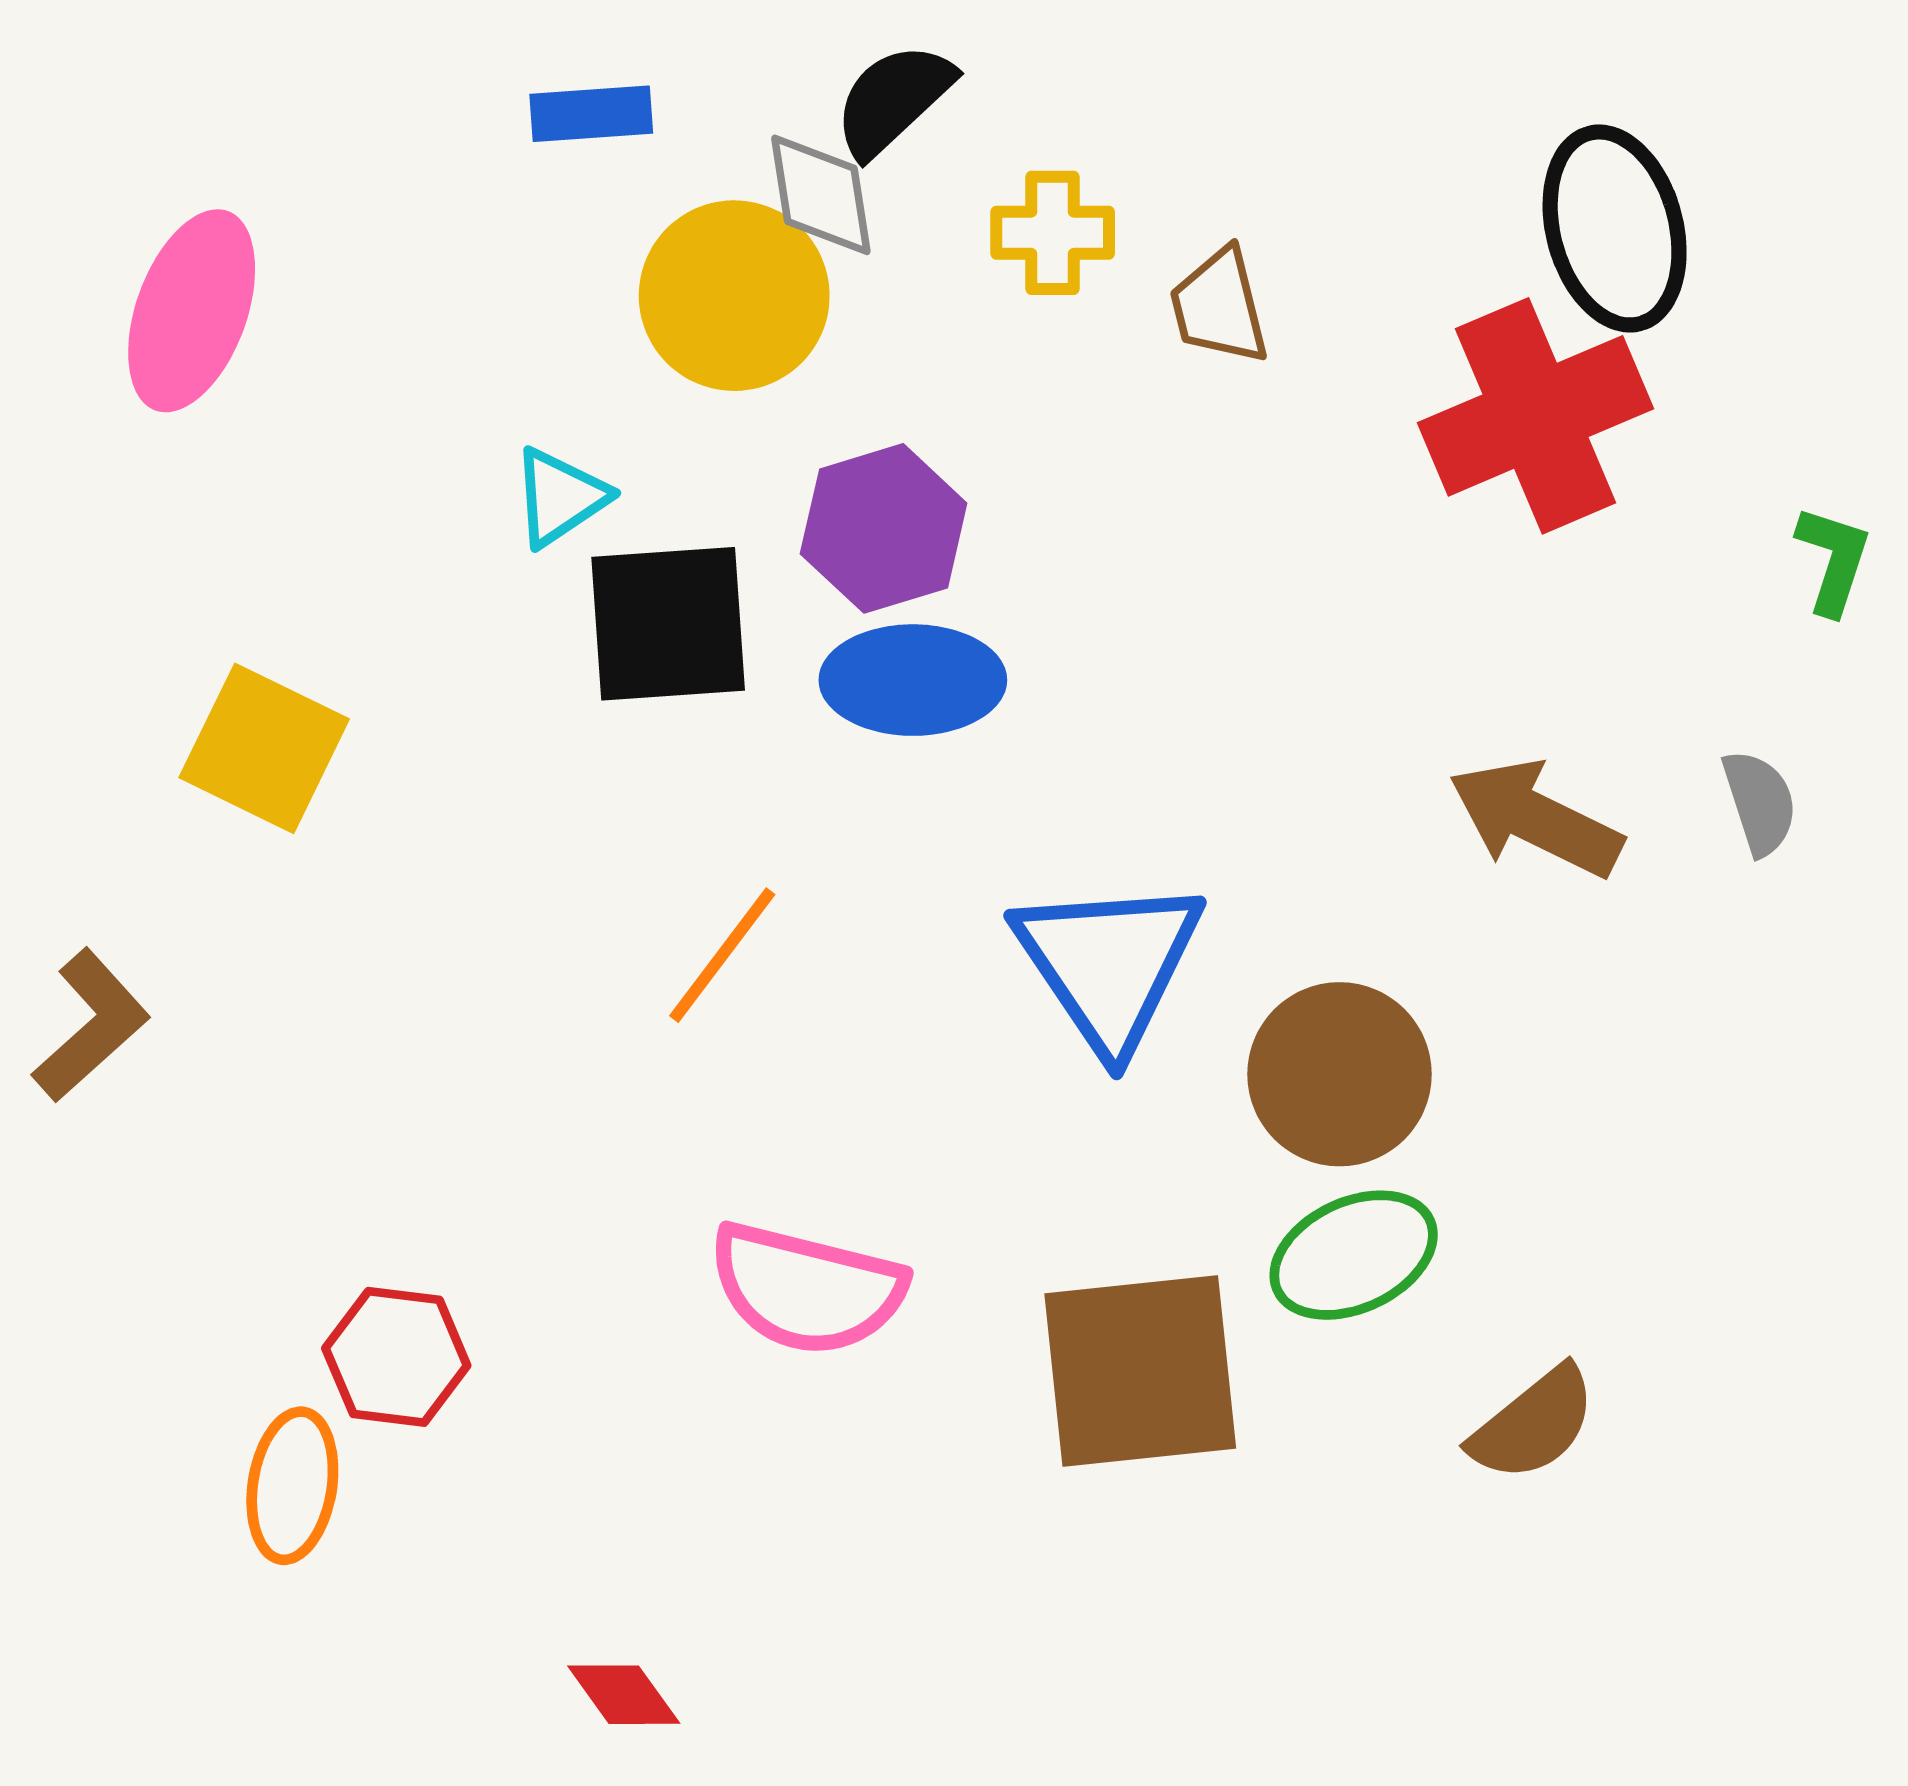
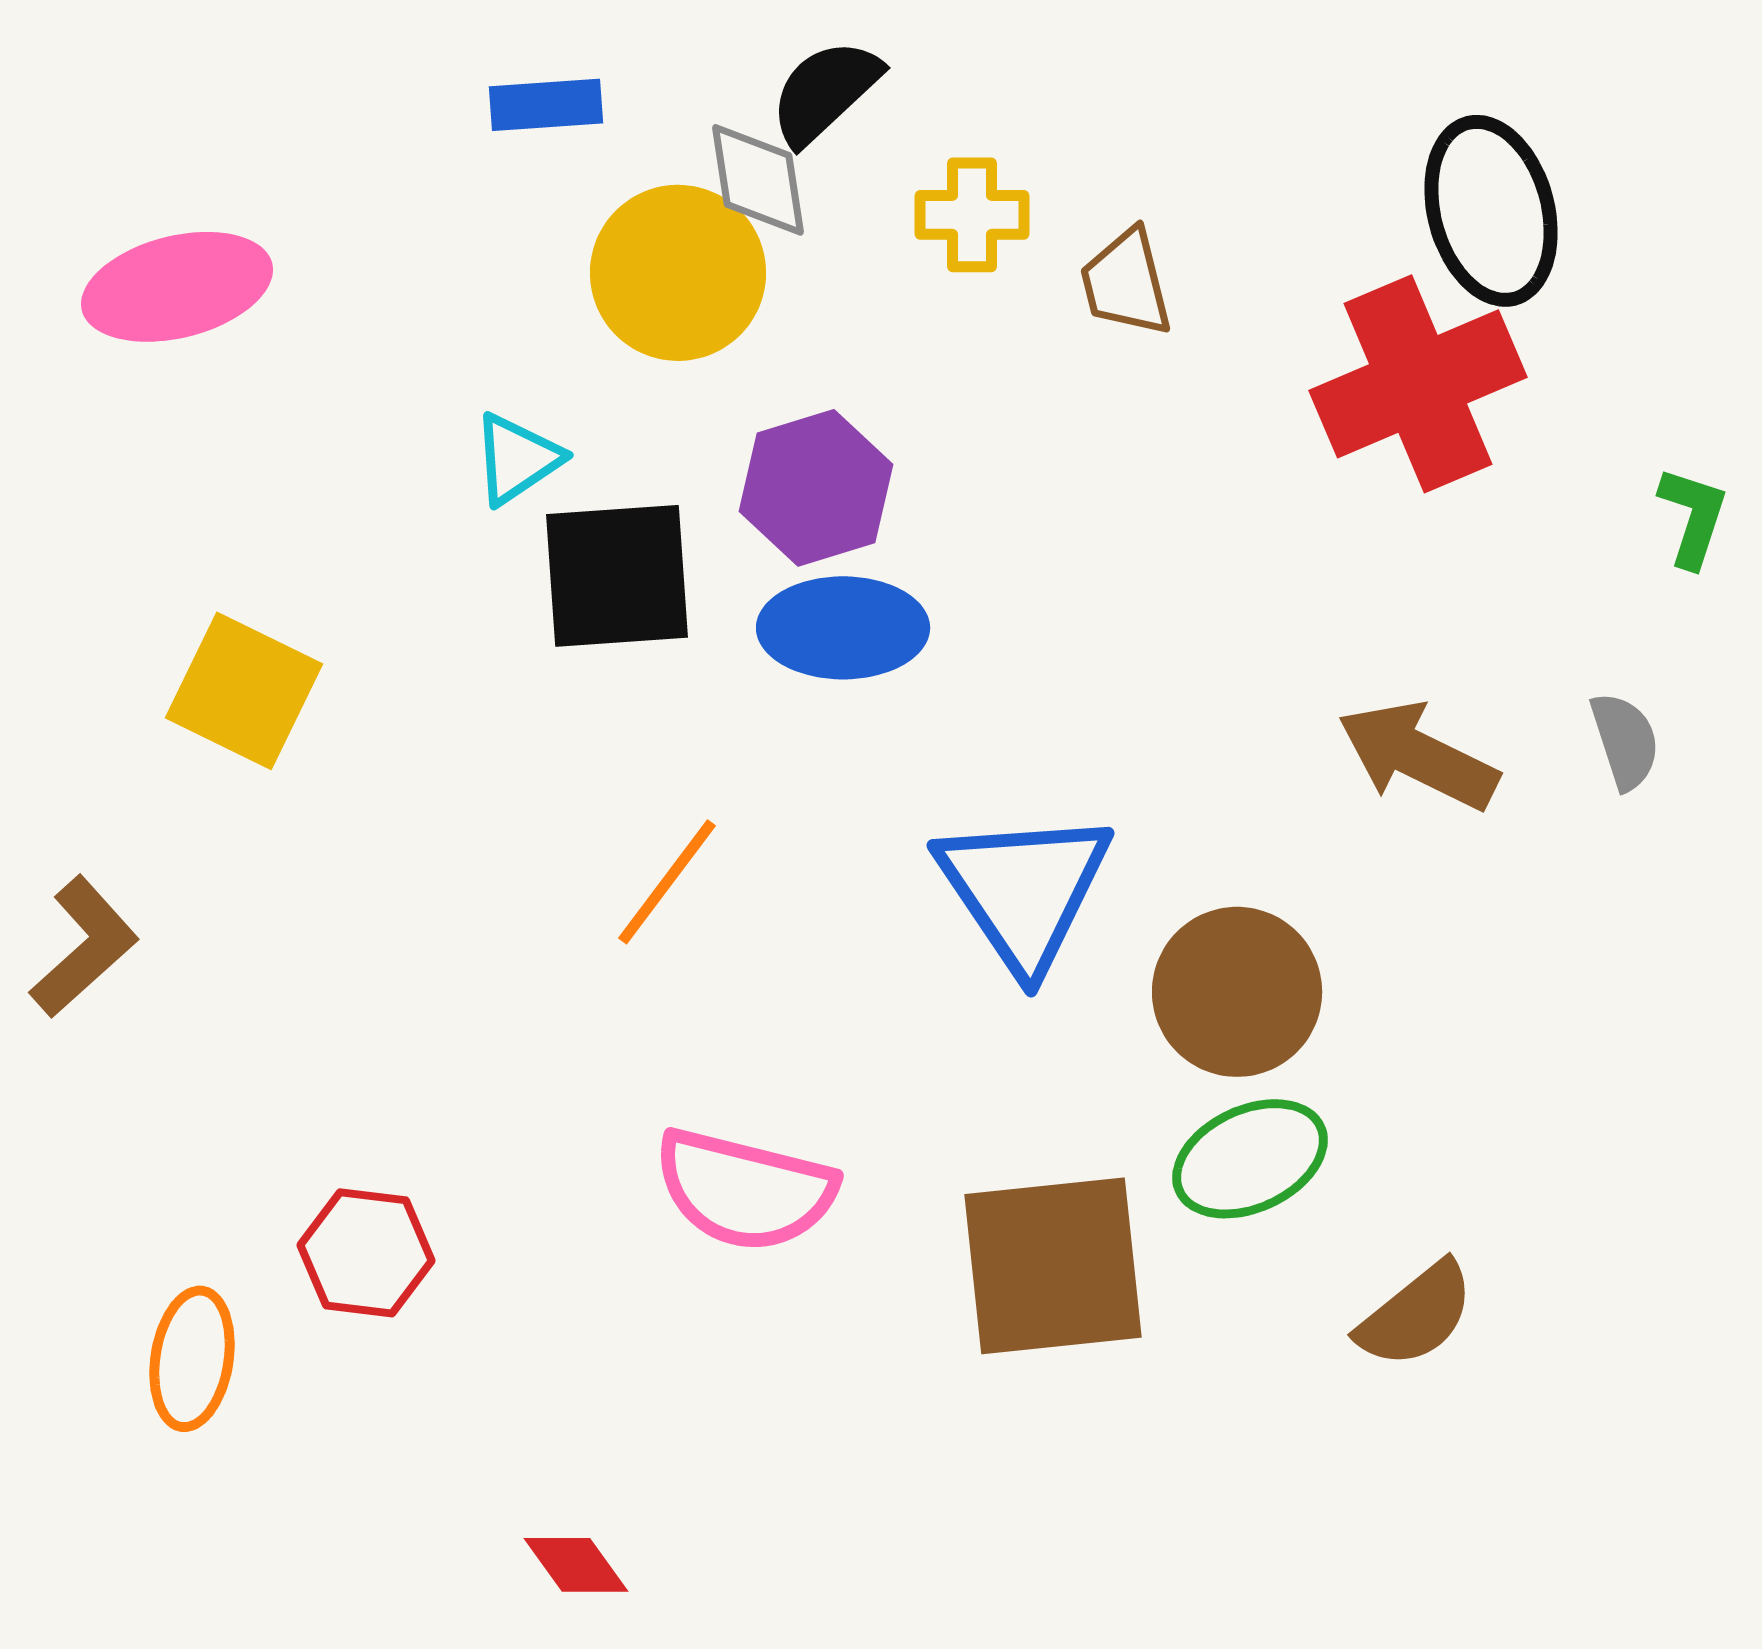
pink ellipse: (192, 311) -> (177, 287), turned 56
orange ellipse: (292, 1486) -> (192, 1359), moved

